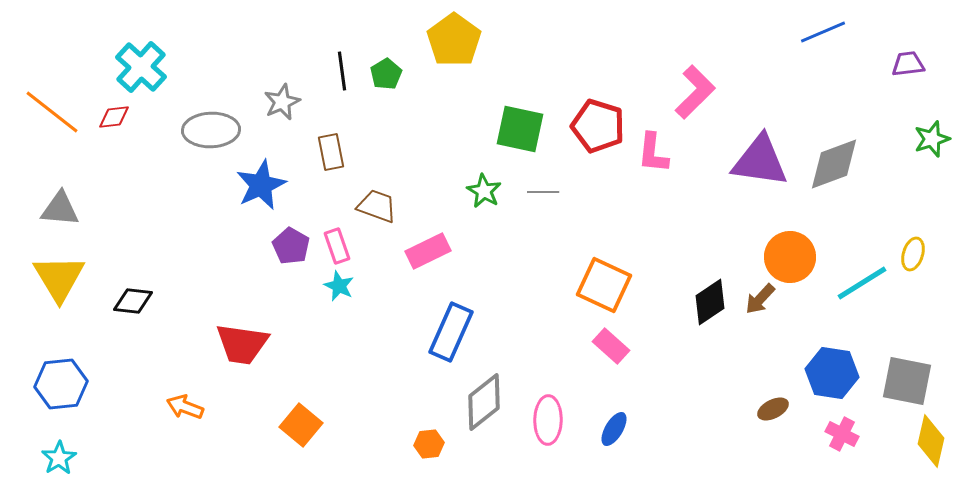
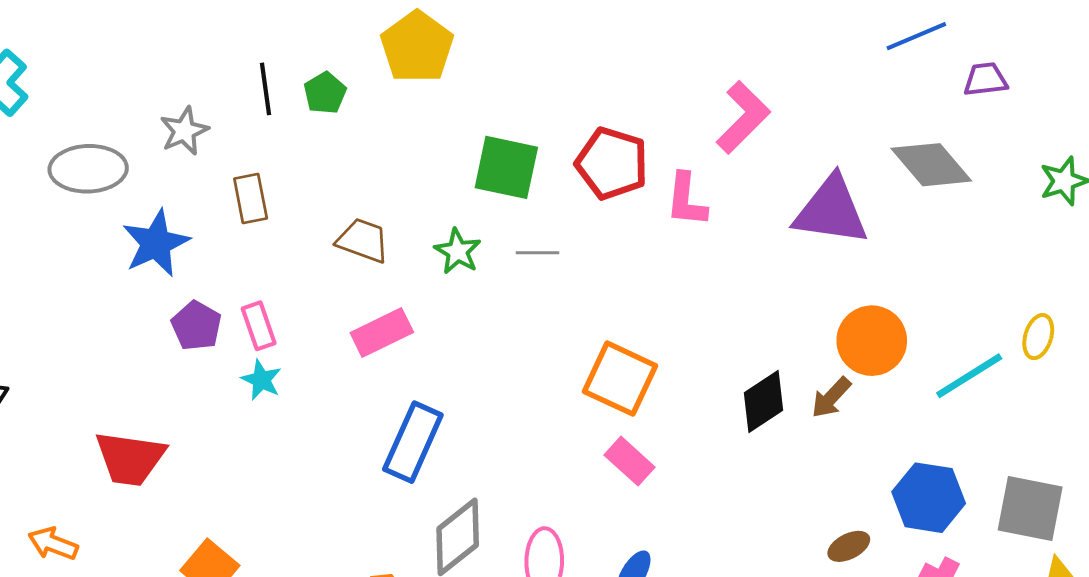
purple trapezoid: (908, 64) -> (985, 79), moved
gray diamond: (834, 164) -> (931, 165), moved, turned 70
brown trapezoid: (377, 206) -> (363, 240), moved

